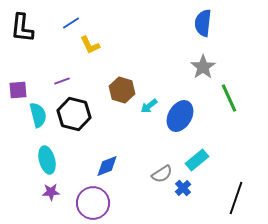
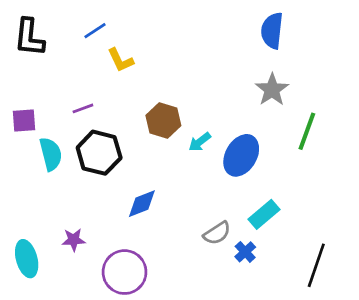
green line: (229, 98) -> (307, 131), turned 44
cyan ellipse: (47, 160) -> (27, 259), moved
blue diamond: (107, 166) -> (142, 204), moved
purple star: (51, 192) -> (74, 240), moved

